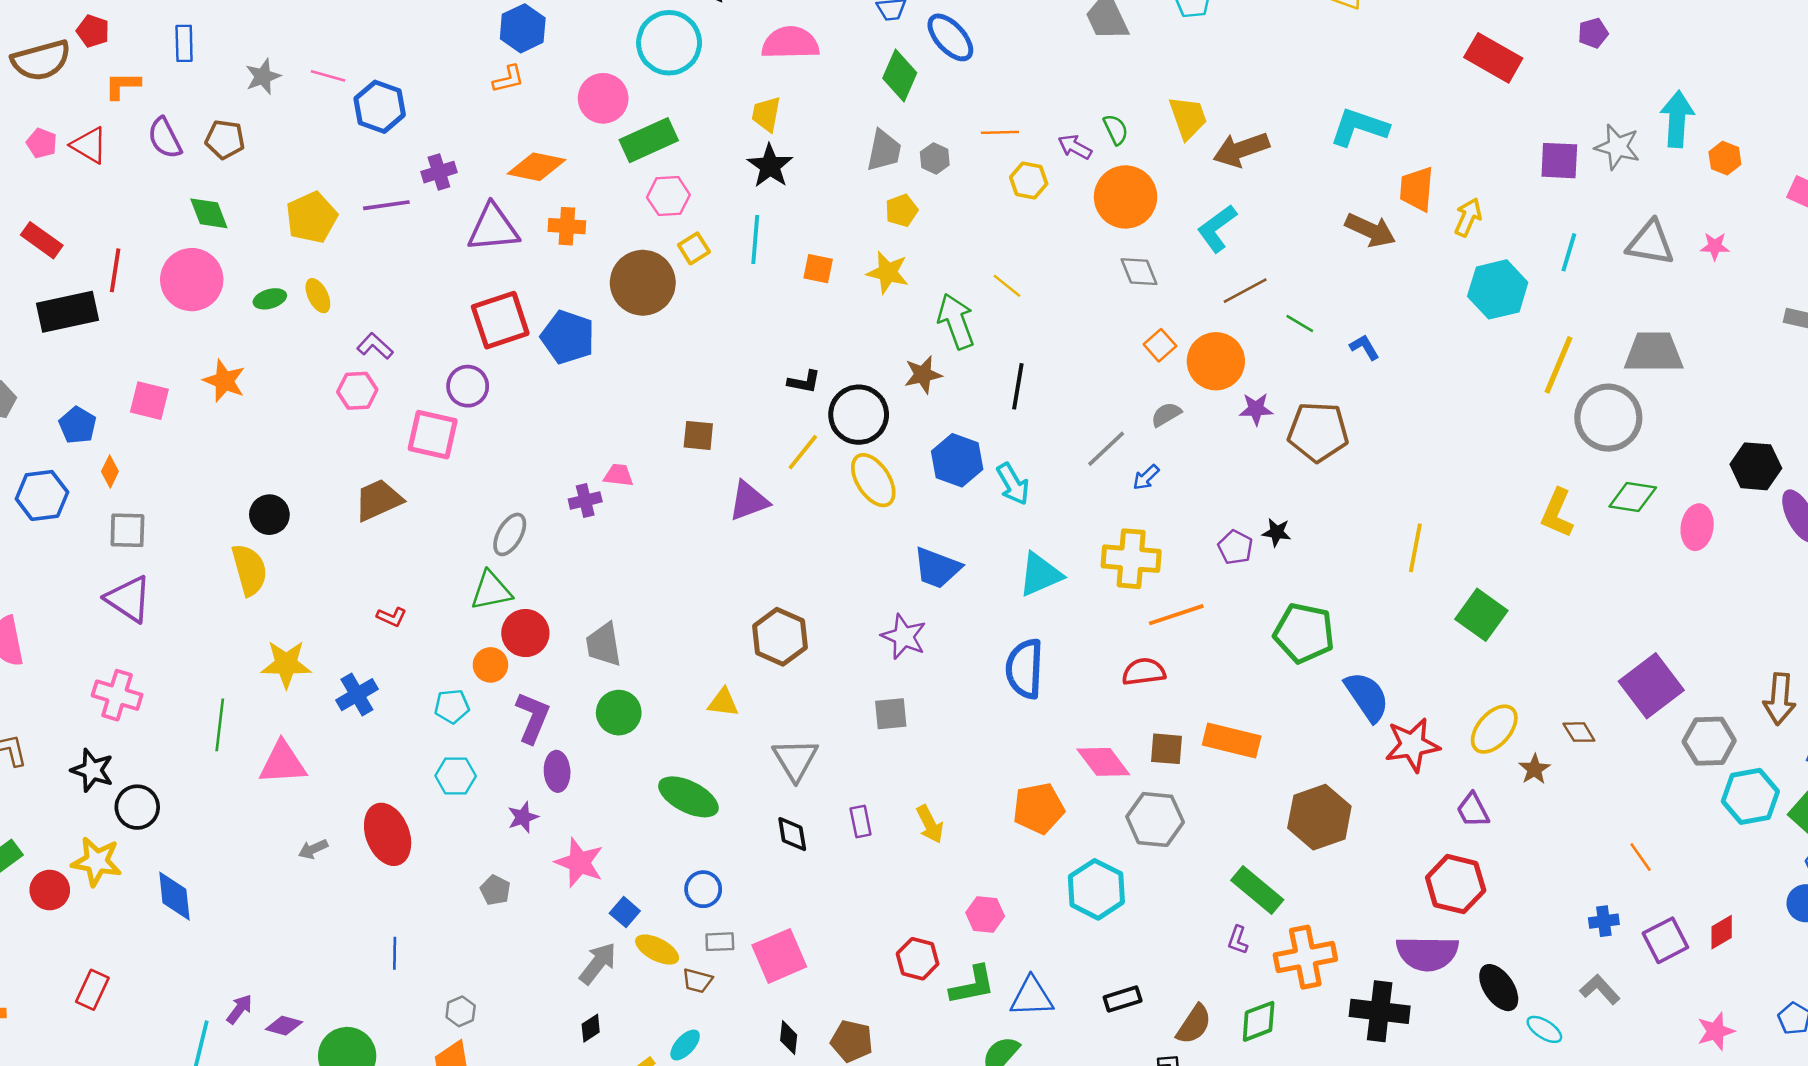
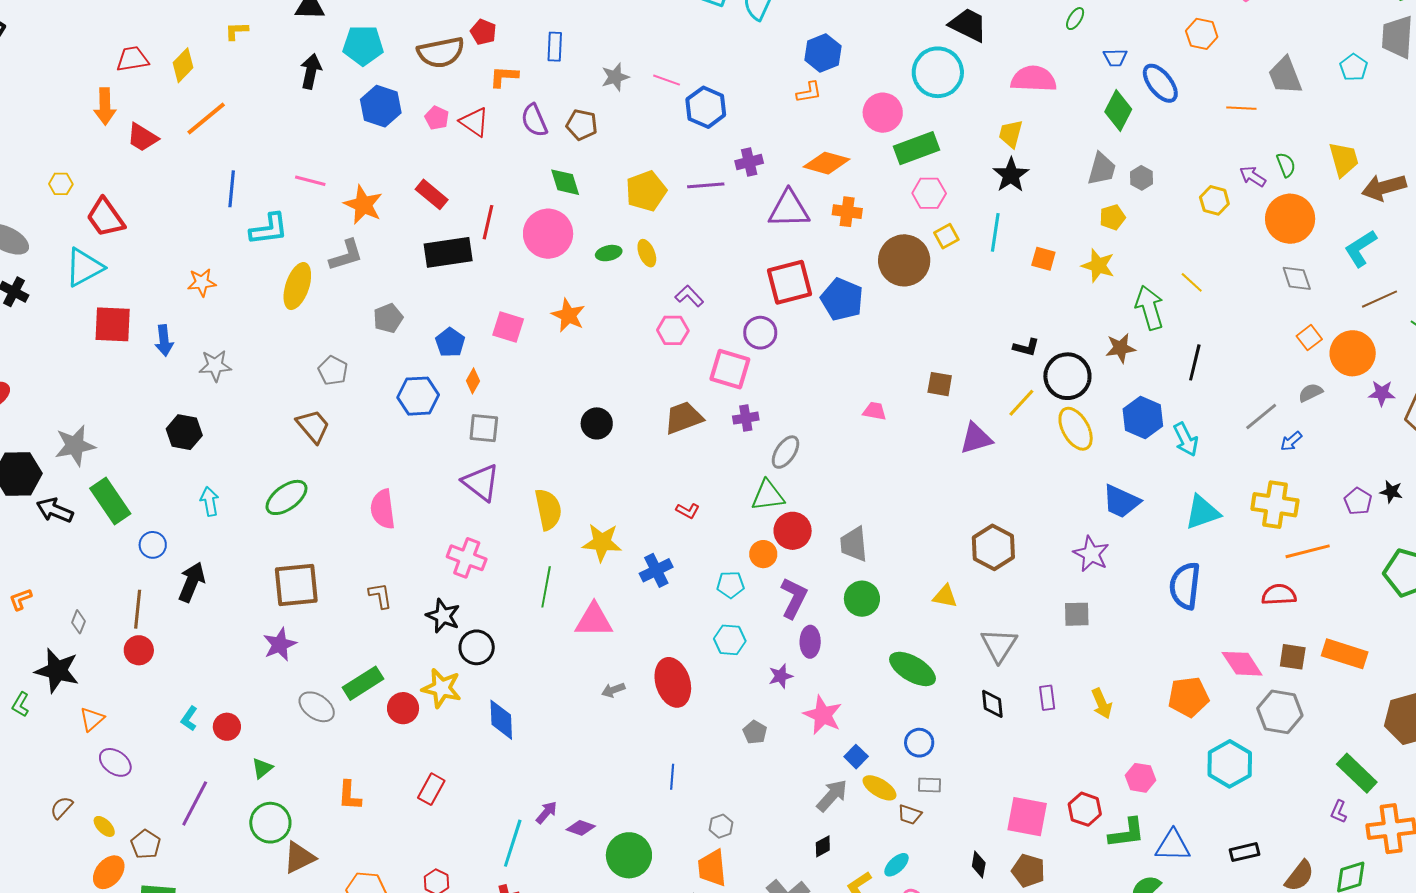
orange line: (1000, 132) -> (1241, 108), moved
purple cross: (585, 500) -> (746, 418), moved
yellow semicircle: (249, 570) -> (548, 509), moved
pink square: (779, 956) -> (1027, 817), moved, turned 30

